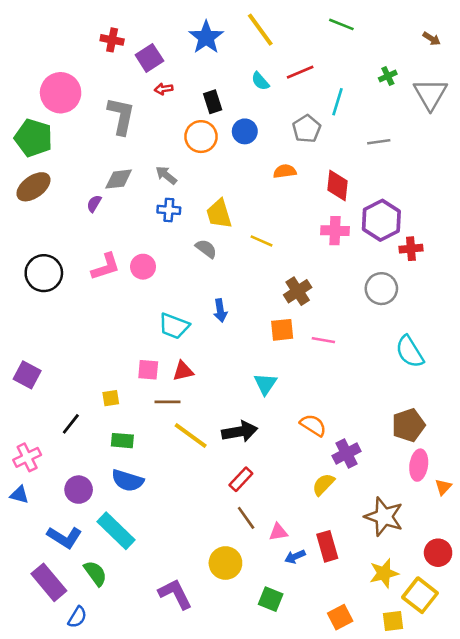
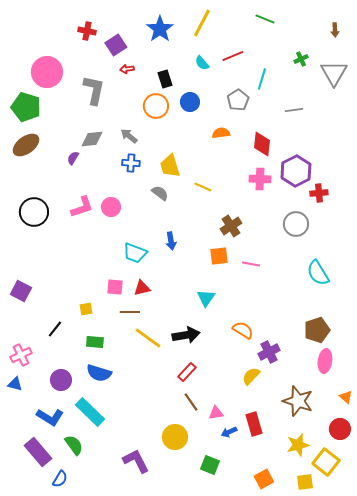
yellow line: (260, 30) -> (202, 23), turned 64
brown arrow: (432, 39) -> (335, 30), turned 56
orange triangle: (443, 487) -> (346, 397), moved, turned -32

